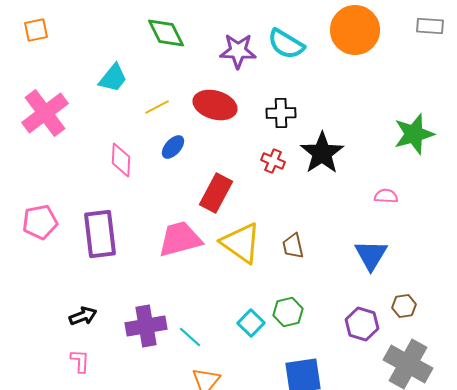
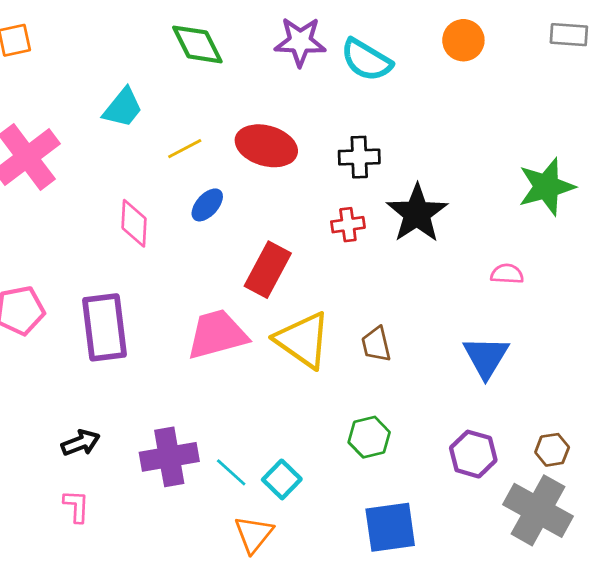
orange circle: (355, 30) -> (463, 40), size x0.6
purple star: (238, 51) -> (300, 42), moved
red cross: (273, 161) -> (348, 225), turned -30
brown hexagon: (404, 306) -> (552, 450), moved
cyan square: (251, 323) -> (282, 479), moved

